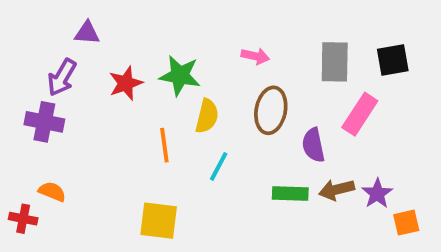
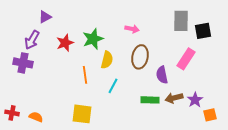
purple triangle: (87, 33) -> (45, 17), turned -32
gray rectangle: (335, 62) -> (181, 21), moved
green star: (180, 75) -> (93, 39), turned -30
orange semicircle: (52, 192) -> (36, 117), moved

